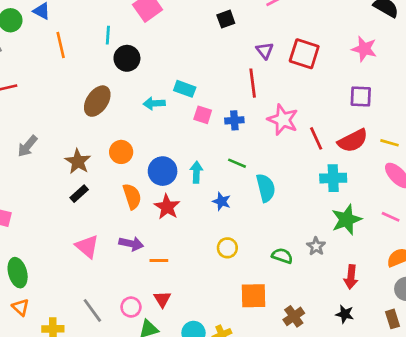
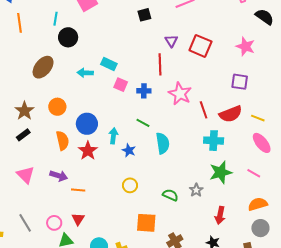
cyan arrow: (196, 172) -> (113, 136), moved

